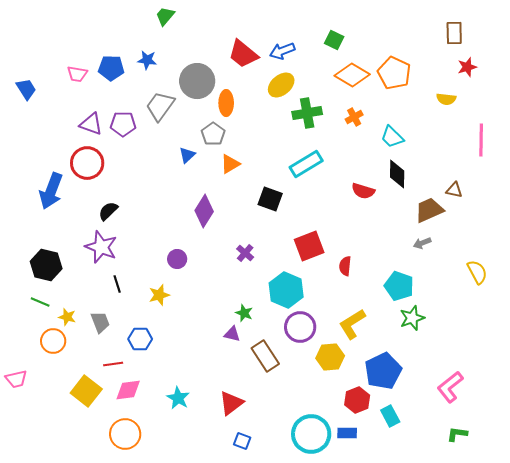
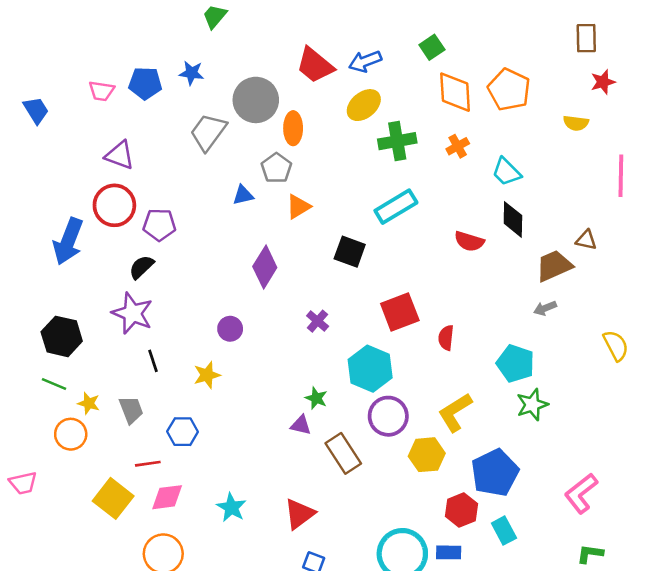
green square: (334, 40) -> (432, 47), turned 30
orange diamond: (352, 75) -> (455, 92), turned 56
purple pentagon: (123, 124) -> (159, 225), moved
blue triangle: (187, 155) -> (243, 195), turned 30

